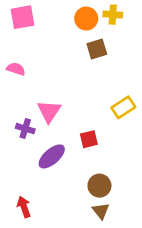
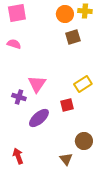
pink semicircle: (16, 69) -> (14, 44), moved
yellow rectangle: (123, 107) -> (83, 84), moved
brown circle: (99, 186) -> (84, 141), moved
brown triangle: (101, 211) -> (66, 159), moved

